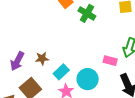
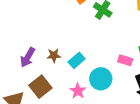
cyan rectangle: (61, 72) -> (77, 60), moved

